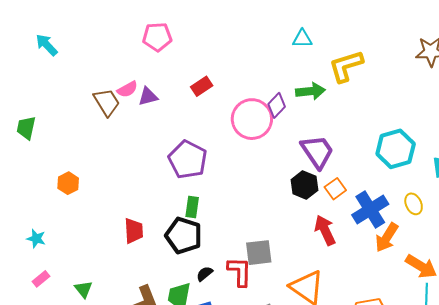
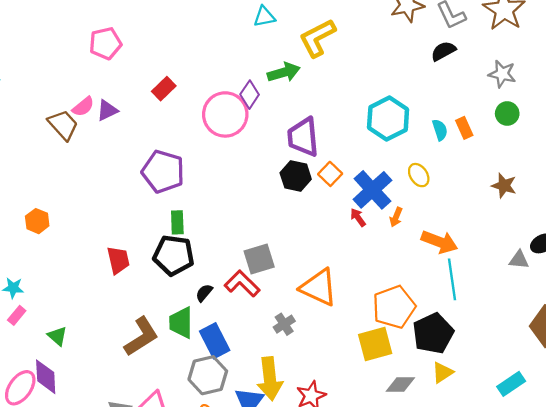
purple trapezoid: (317, 152) -> (303, 137), turned -141
red arrow: (325, 230) -> (358, 217), moved, size x0.6
orange arrow: (387, 238) -> (396, 217), size x0.6
red L-shape: (240, 272) -> (242, 284), turned -36
pink rectangle: (41, 279) -> (17, 315), moved
green triangle: (83, 289) -> (57, 336), moved

